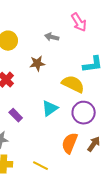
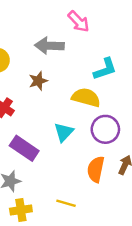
gray arrow: (52, 37) -> (49, 46), size x1.6
purple rectangle: (16, 115) -> (24, 148), size x1.6

